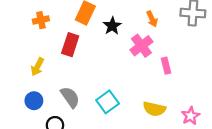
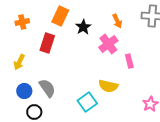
blue circle: (34, 101) -> (24, 91), moved
cyan square: (108, 102) -> (87, 102), moved
yellow semicircle: (154, 109) -> (108, 86), moved

